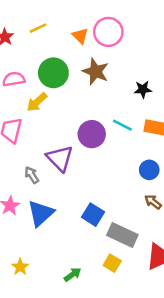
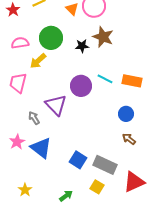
brown star: (96, 72) -> (103, 37), moved
black star: (143, 89) -> (82, 46), moved
blue triangle: (41, 213) -> (41, 148), turned -40
blue square: (93, 215) -> (78, 160), moved

